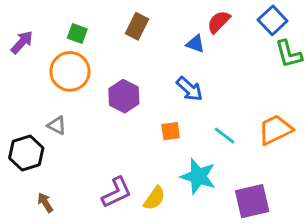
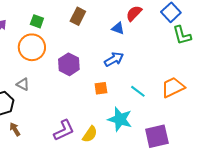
blue arrow: (189, 89) -> (114, 59), turned -72
brown arrow: (45, 203) -> (15, 129), moved

